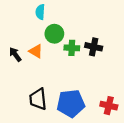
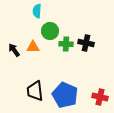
orange triangle: (36, 51) -> (33, 47), turned -32
blue pentagon: (71, 103) -> (65, 95), turned 30

